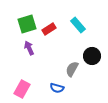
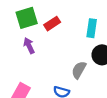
cyan rectangle: (78, 25) -> (92, 28), moved, turned 49

